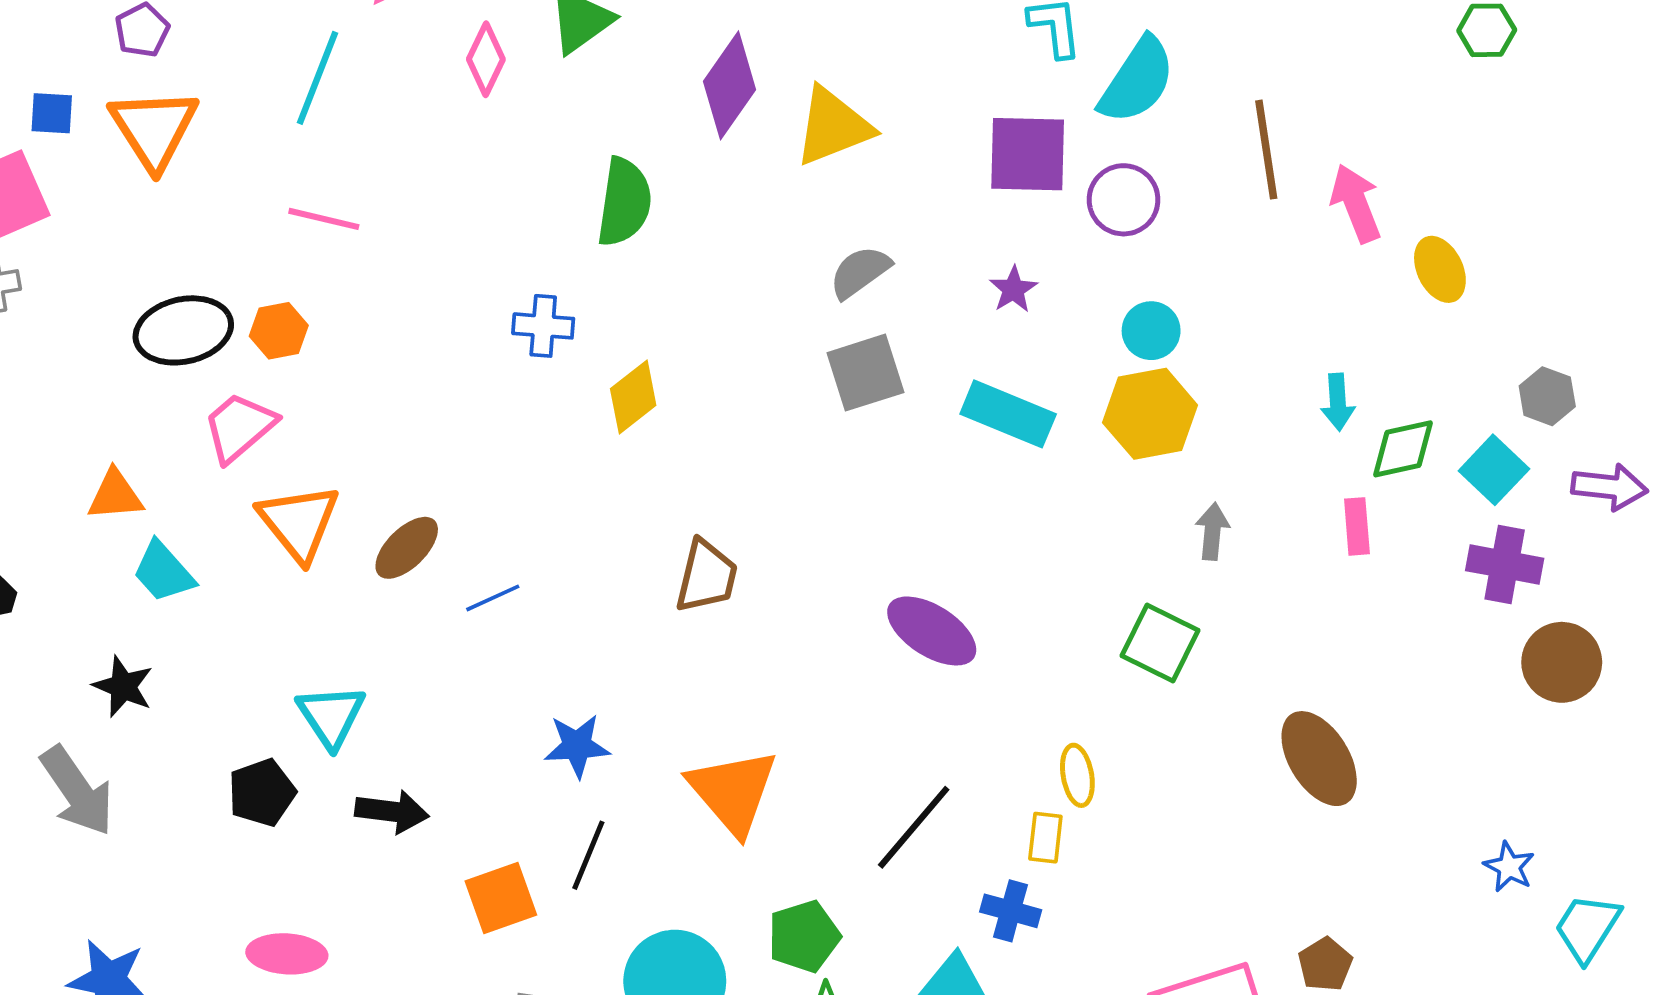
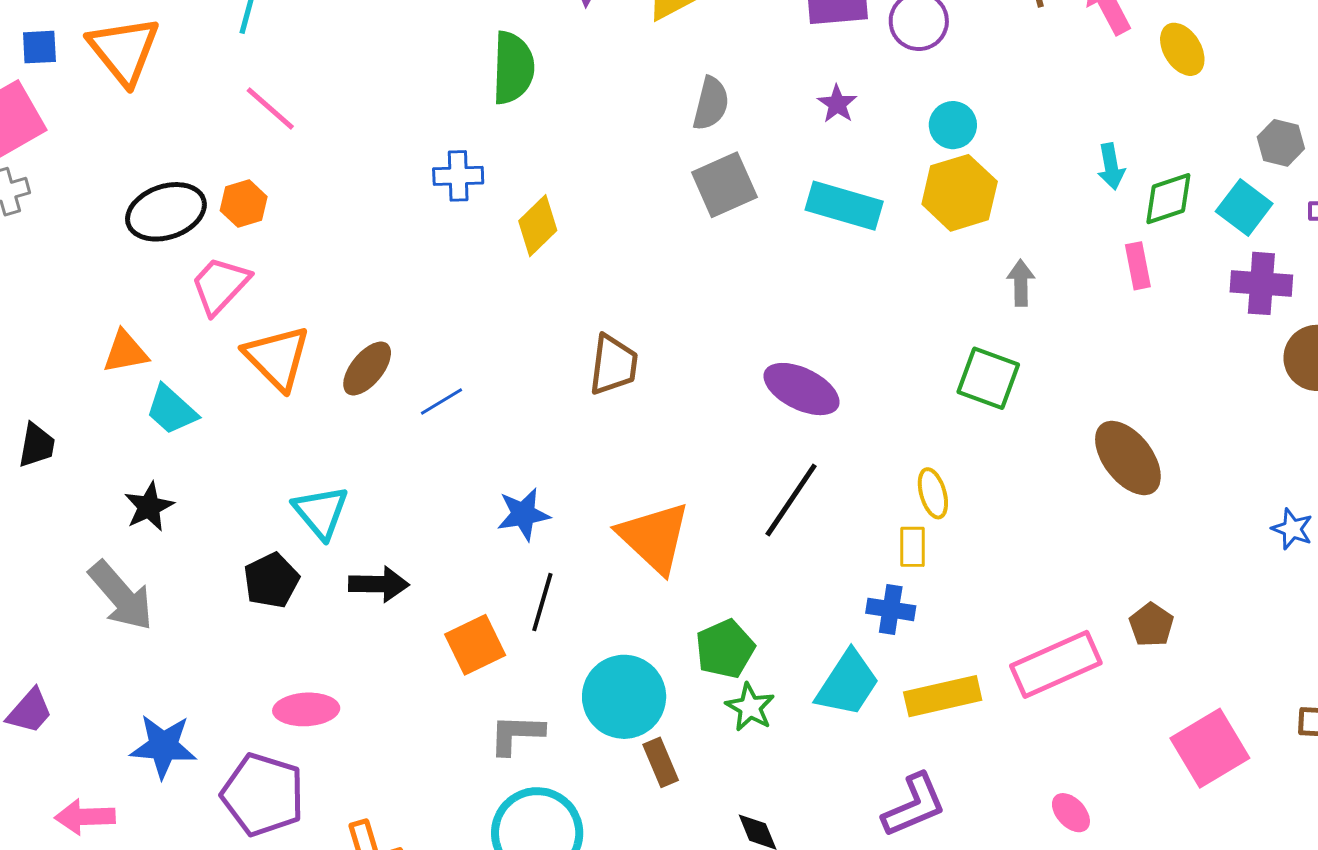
pink line: (324, 219) -> (270, 108), turned 34
gray semicircle: (860, 272) -> (711, 104), turned 146
black star: (123, 686) -> (149, 507), turned 30
black line: (914, 827) -> (791, 500), moved

